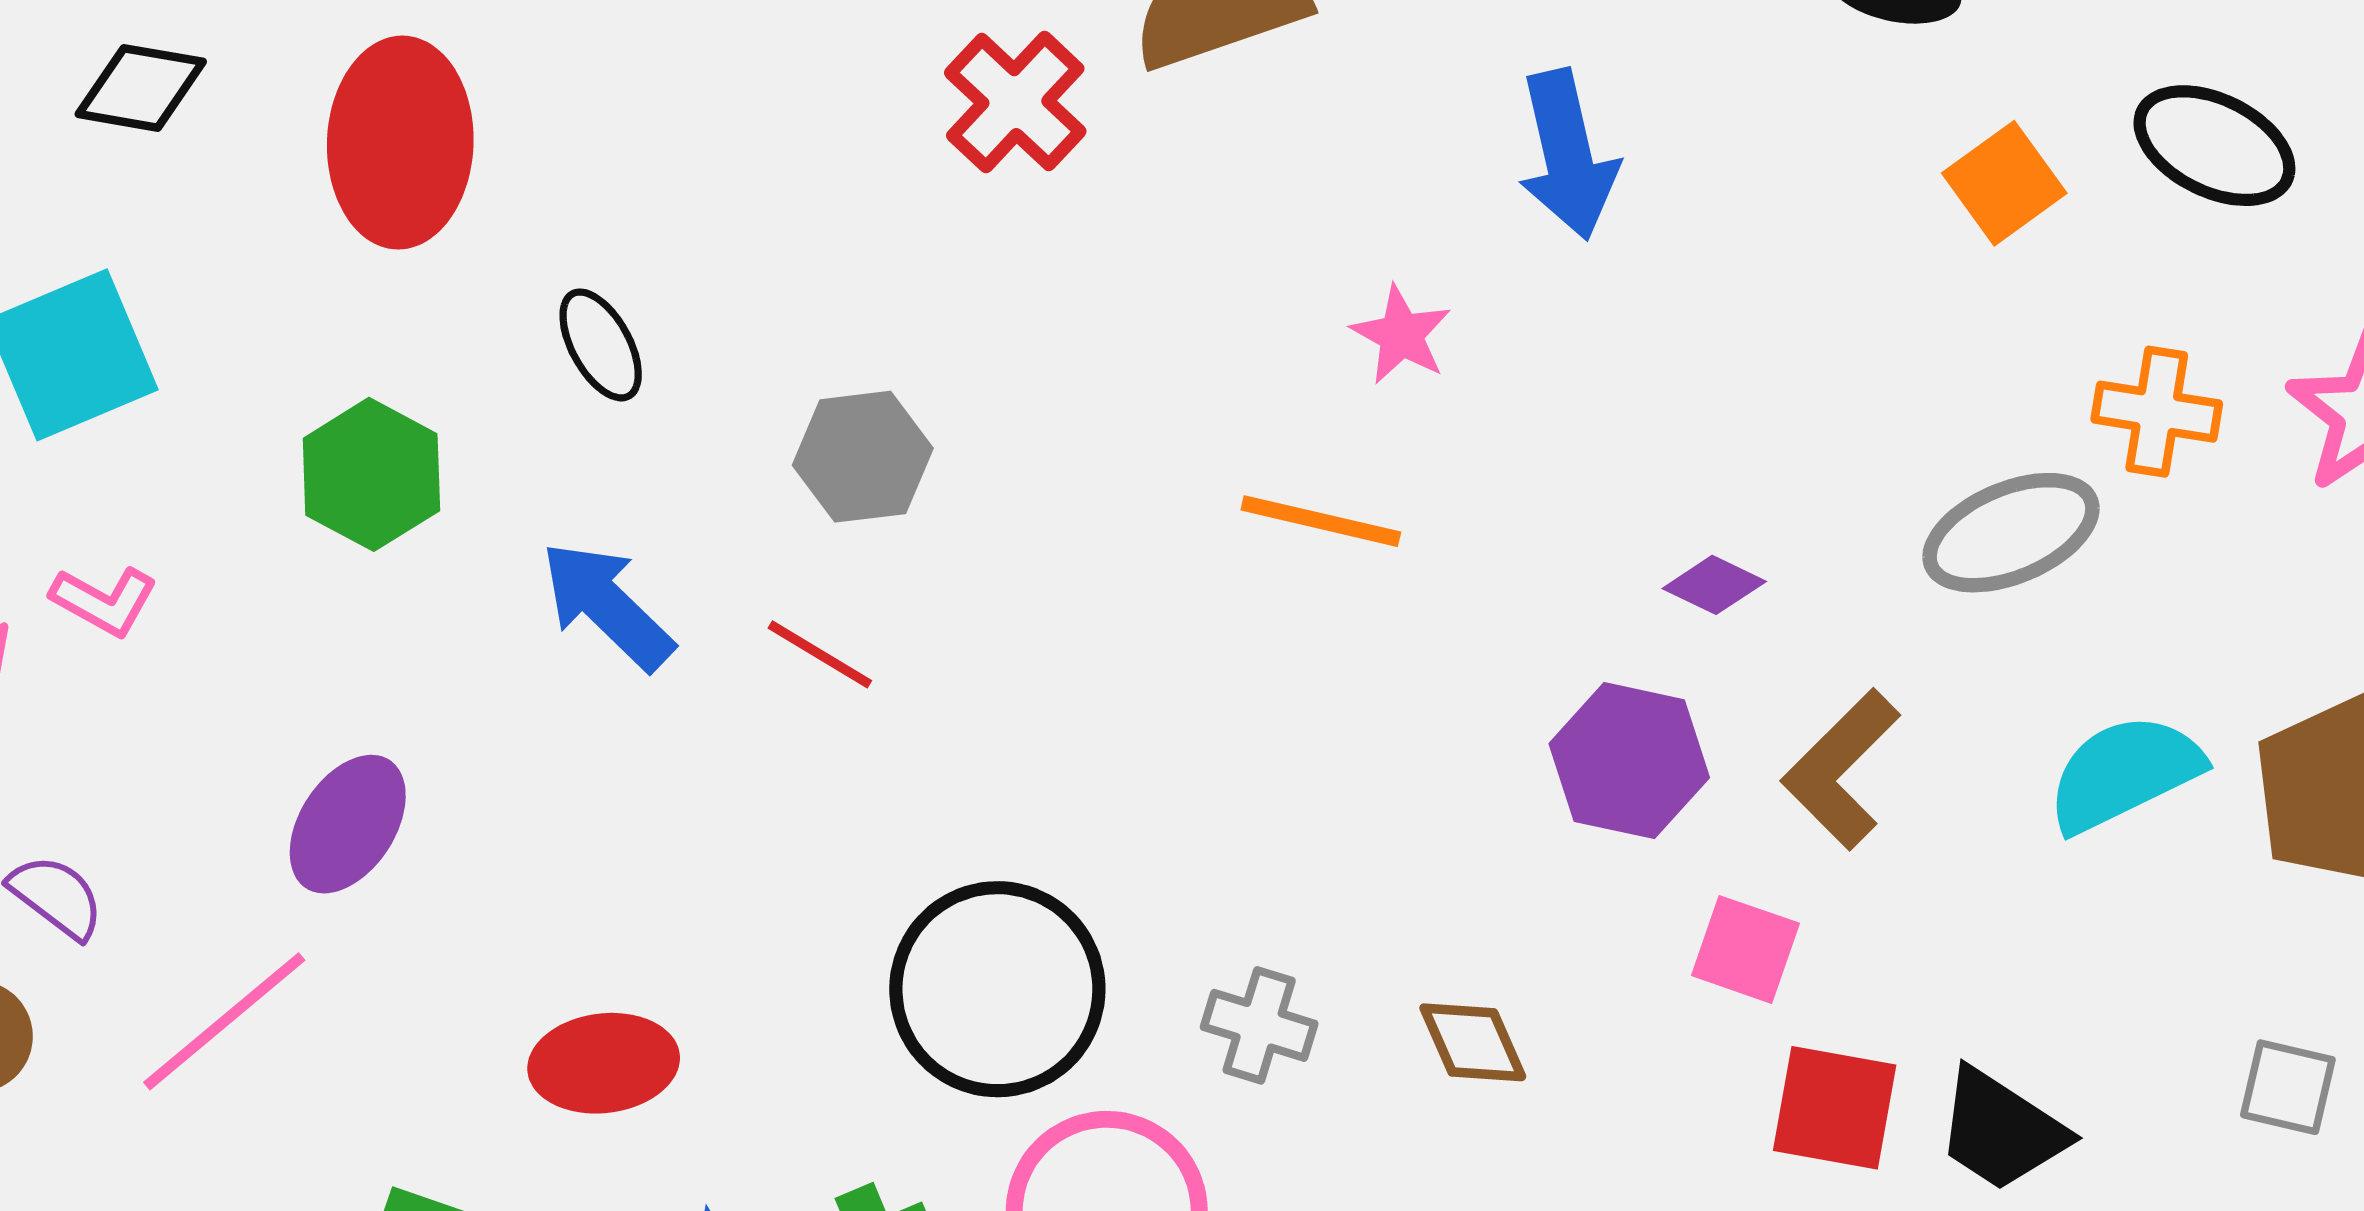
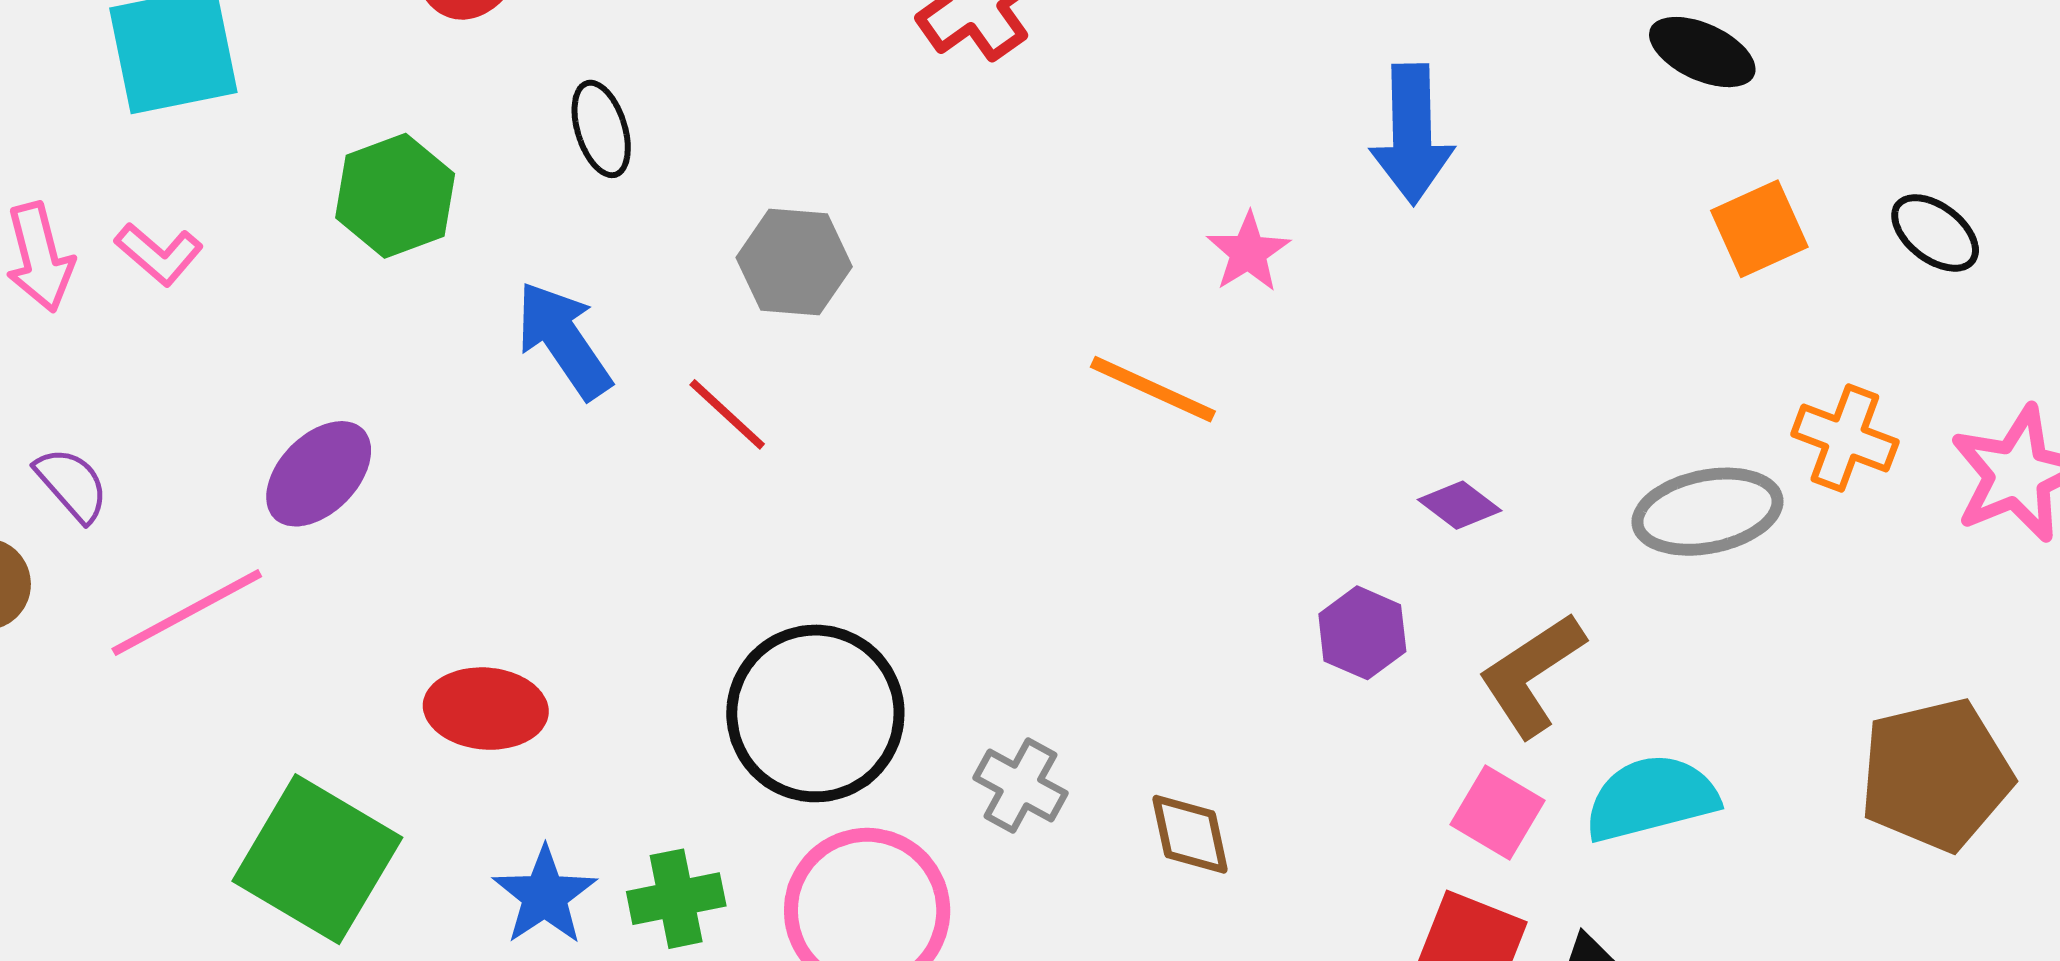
black ellipse: (2214, 146) -> (1935, 233), size x0.7
purple hexagon: (1629, 761) -> (1362, 633), size x0.7
cyan semicircle: (2124, 773) -> (1651, 798), moved
pink square: (1745, 949) -> (1498, 813), moved

